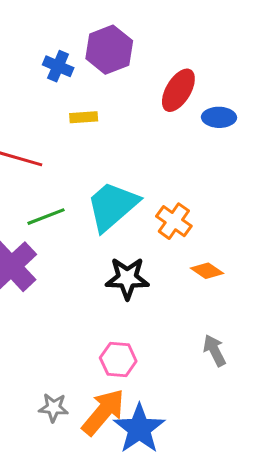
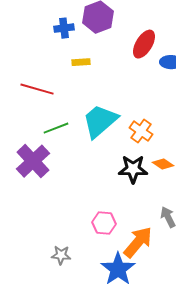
blue cross: (58, 66) -> (64, 28), turned -30
black star: (127, 278) -> (133, 169), moved
orange arrow: (103, 412) -> (138, 242), moved

